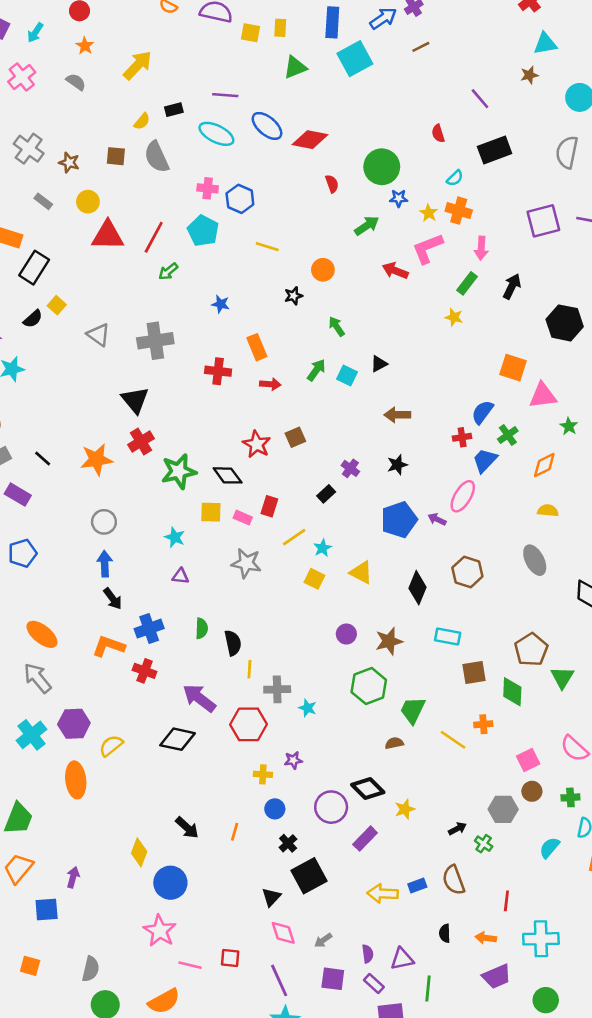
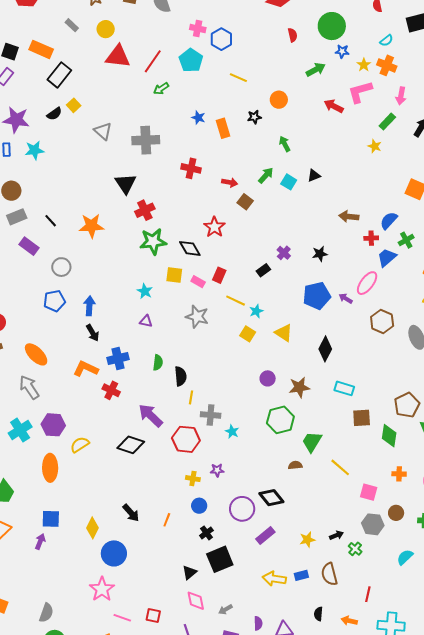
orange rectangle: (257, 347) -> (223, 128), moved
brown arrow: (397, 415) -> (349, 217), moved
brown square: (295, 437) -> (245, 202), moved, turned -35
red cross: (141, 442) -> (145, 210), moved
gray circle: (104, 522) -> (61, 267), moved
yellow line: (294, 537) -> (236, 301), turned 54
blue pentagon: (22, 553) -> (54, 301), moved
brown hexagon: (467, 572) -> (382, 321), moved
orange cross: (483, 724) -> (399, 474), moved
pink square: (528, 760) -> (369, 492), moved, turned 36
yellow star: (405, 809) -> (307, 540), moved
blue square: (47, 910) -> (51, 519), moved

